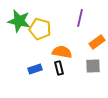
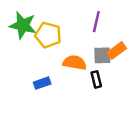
gray square: (93, 66) -> (102, 55), moved
black rectangle: (59, 68) -> (96, 79), moved

